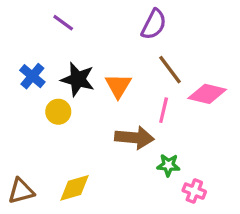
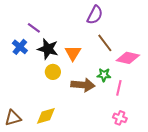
purple line: (63, 23) -> (34, 28), moved
pink line: (164, 110) -> (119, 88), moved
yellow circle: (58, 112) -> (53, 72), moved
green star: (168, 165) -> (104, 75), moved

